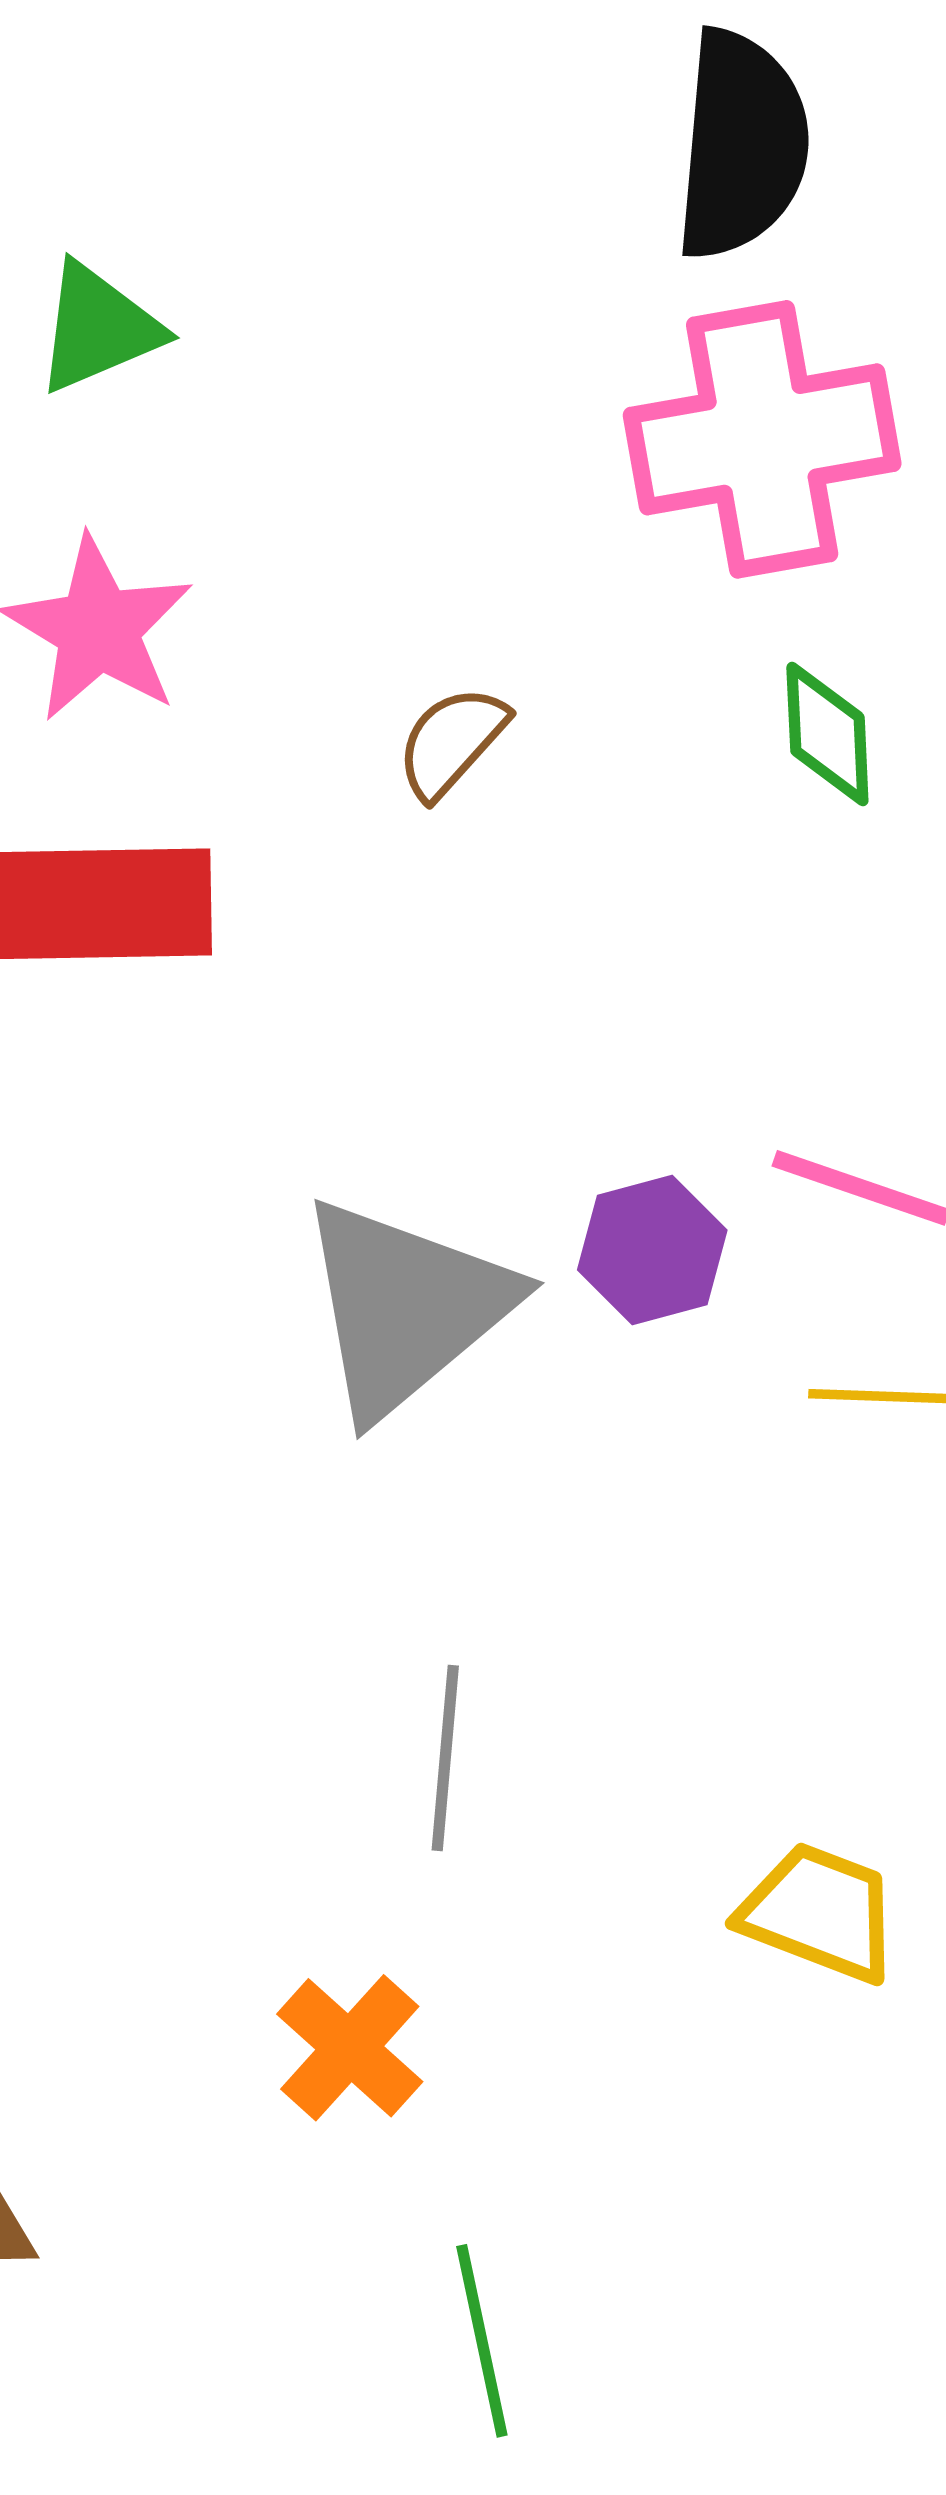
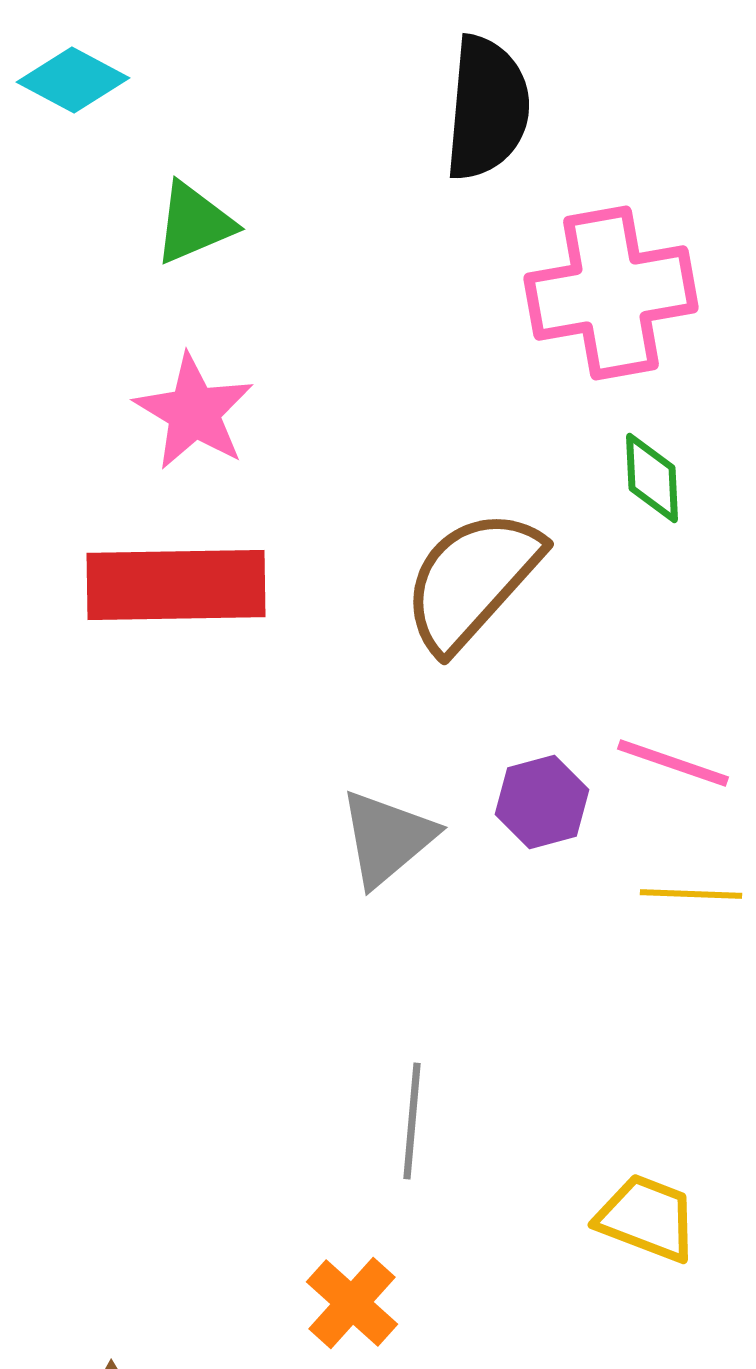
black semicircle: (741, 145) -> (487, 108), moved
brown semicircle: (452, 742) -> (472, 580), moved, size x2.0
gray triangle: (405, 1307) -> (387, 838), size x0.7

